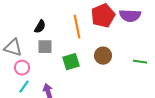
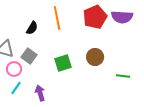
orange line: (77, 27) -> (57, 18), moved
gray square: (45, 47) -> (29, 56), moved, turned 35
green line: (140, 62) -> (123, 76), moved

